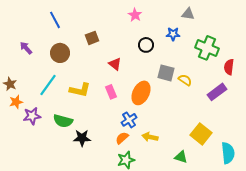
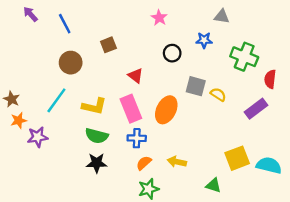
purple arrow: (26, 48) -> (30, 14), moved
pink rectangle: (111, 92) -> (131, 109), size x1.6
blue cross: (129, 120) -> (137, 138), moved, turned 35
green semicircle: (63, 121) -> (97, 136), moved
yellow square: (201, 134) -> (237, 158), turned 30
cyan semicircle: (228, 153) -> (269, 165), moved, turned -70

